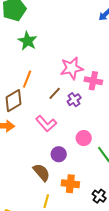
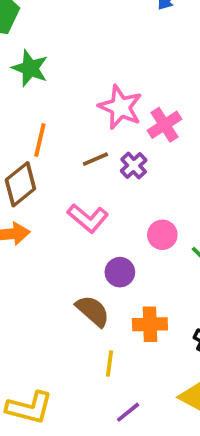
pink star: (72, 68) -> (120, 107), turned -30
pink cross: (93, 81) -> (165, 125), turned -36
brown line: (55, 93) -> (95, 159), turned 32

